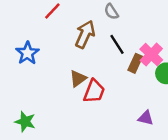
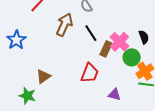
brown triangle: (78, 79) -> (43, 77), moved
red trapezoid: (94, 91) -> (90, 73), moved
green star: (25, 122) -> (27, 96), moved

